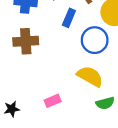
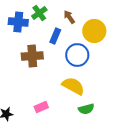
brown cross: (26, 41) -> (32, 56), moved

